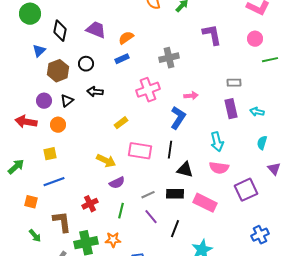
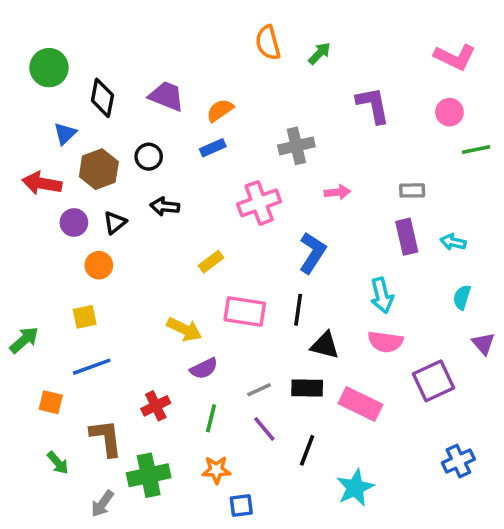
pink arrow: (191, 96) -> (337, 192), moved
red arrow: (26, 122) -> (42, 183), moved
orange star: (113, 240) -> (216, 470), moved

